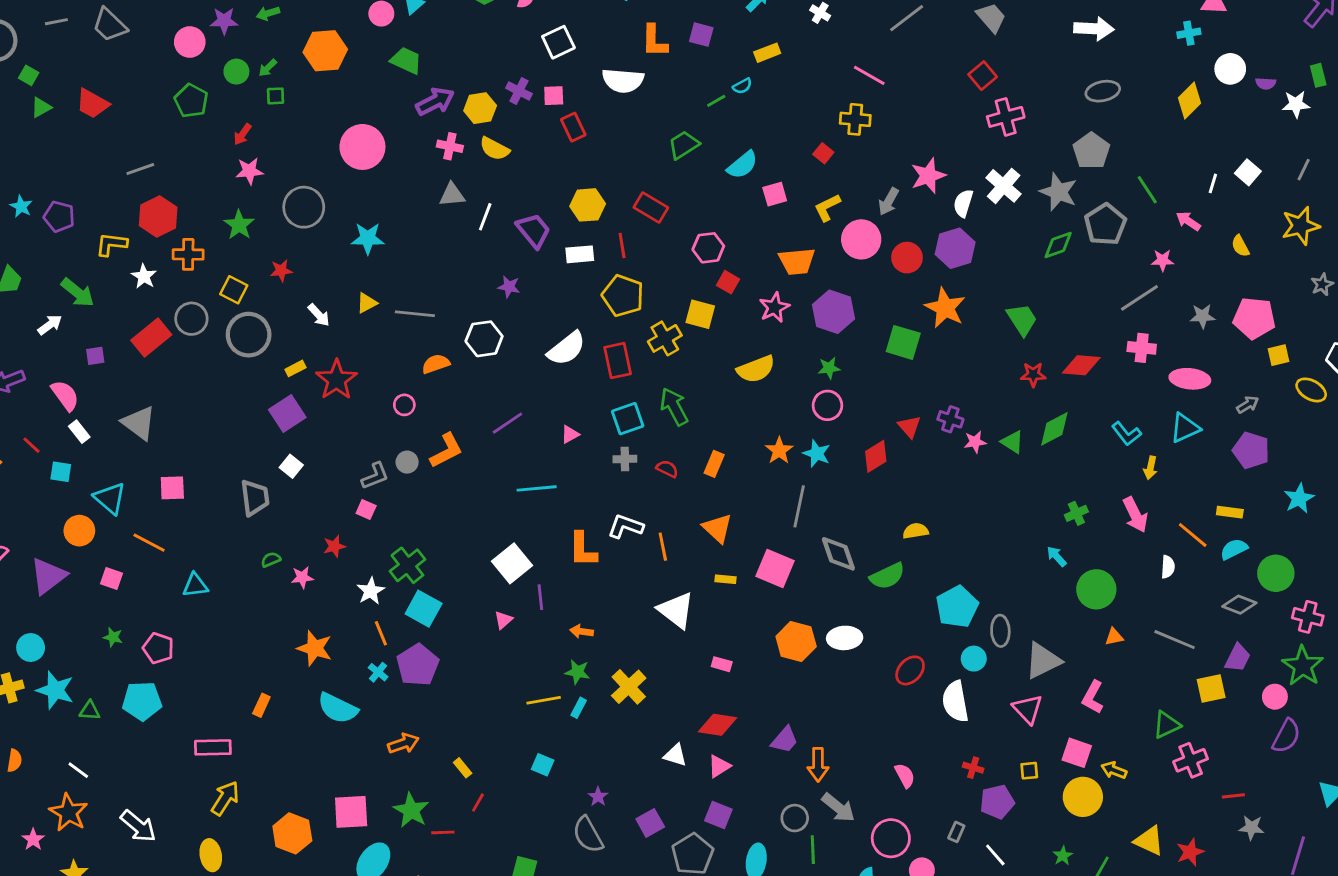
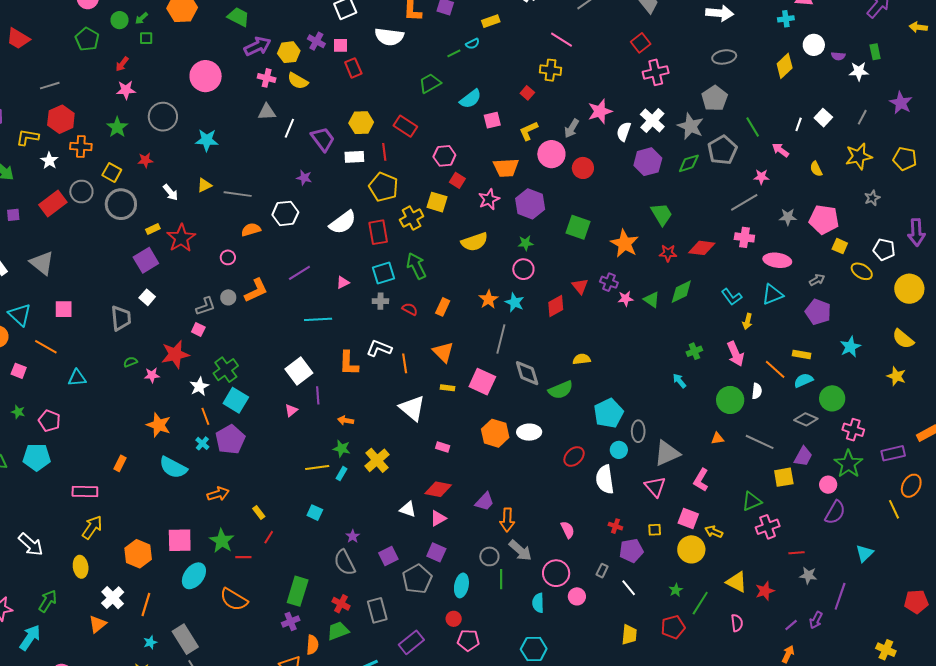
purple hexagon: (955, 248) -> (648, 162), moved
orange star: (945, 308) -> (625, 244), moved
yellow square: (1278, 355) -> (840, 246), turned 35
red star: (334, 546) -> (175, 354), size x1.8
green circle: (1096, 589) -> (730, 400), moved

